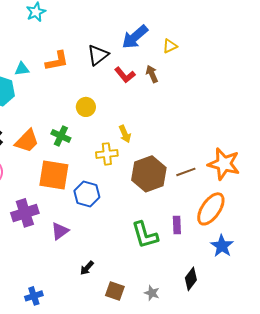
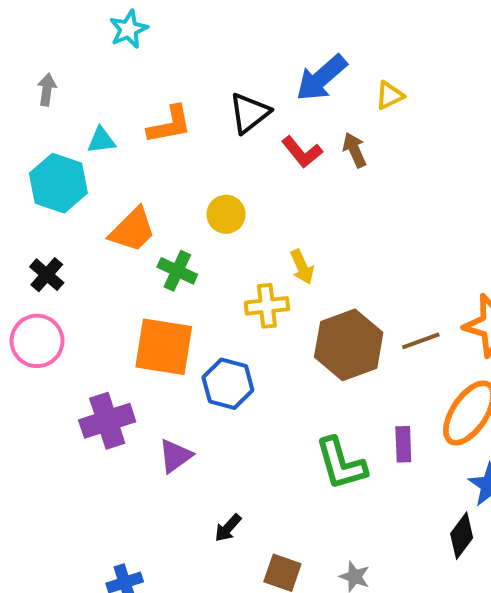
orange trapezoid: (27, 141) -> (132, 230), moved
black diamond: (191, 279) -> (462, 536), moved

